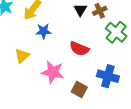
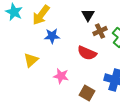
brown cross: (100, 11) -> (100, 31), moved
pink star: (53, 72) -> (61, 76), size x0.7

